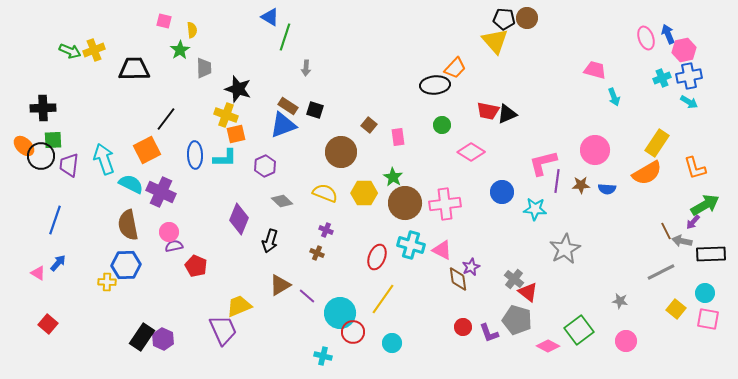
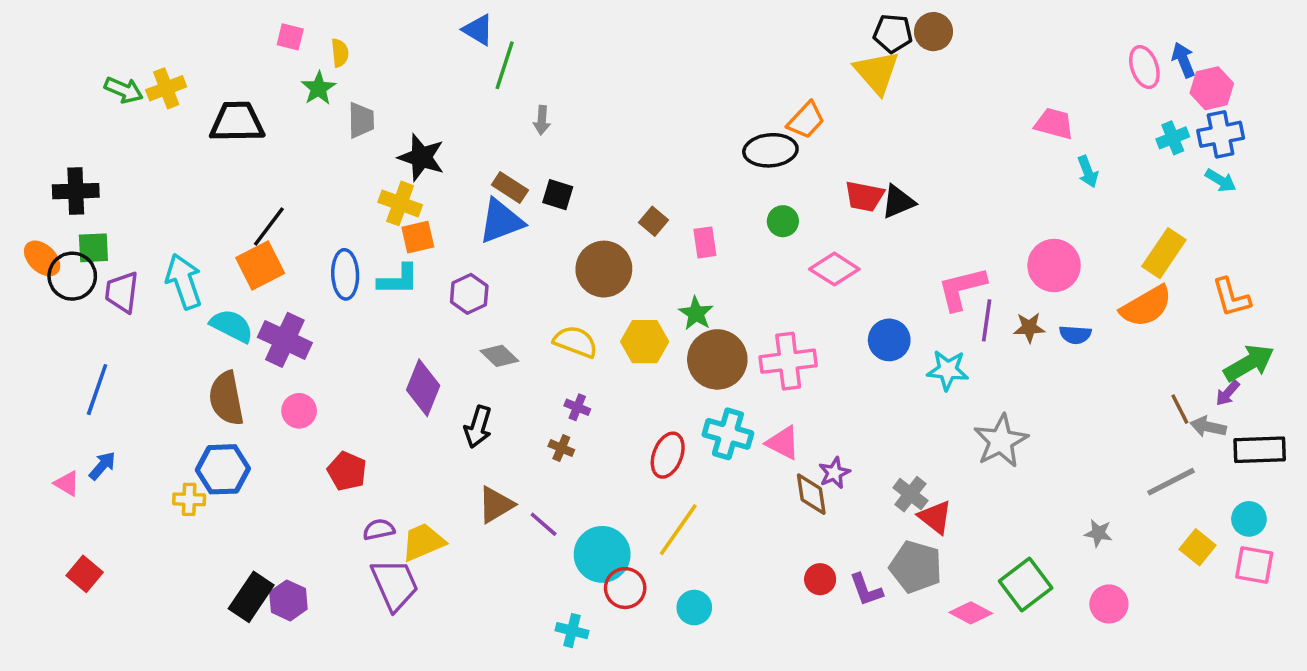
black line: (166, 119) -> (269, 227), moved
purple semicircle: (174, 246) -> (379, 530), moved

